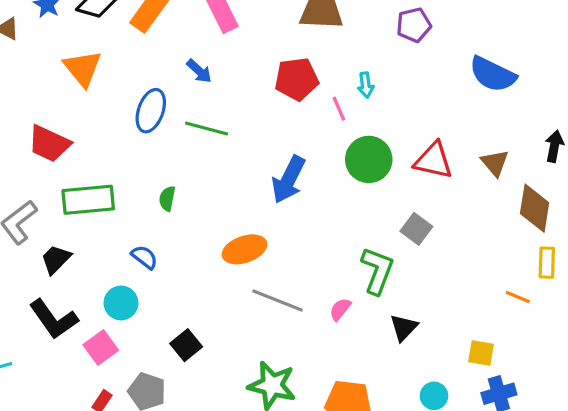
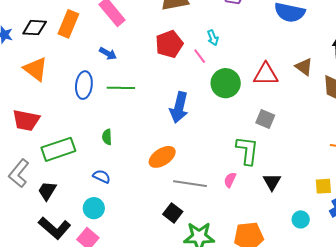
black square: (186, 345) -> (173, 213), moved

